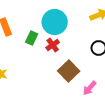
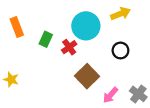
cyan circle: (55, 22) -> (86, 26), moved

